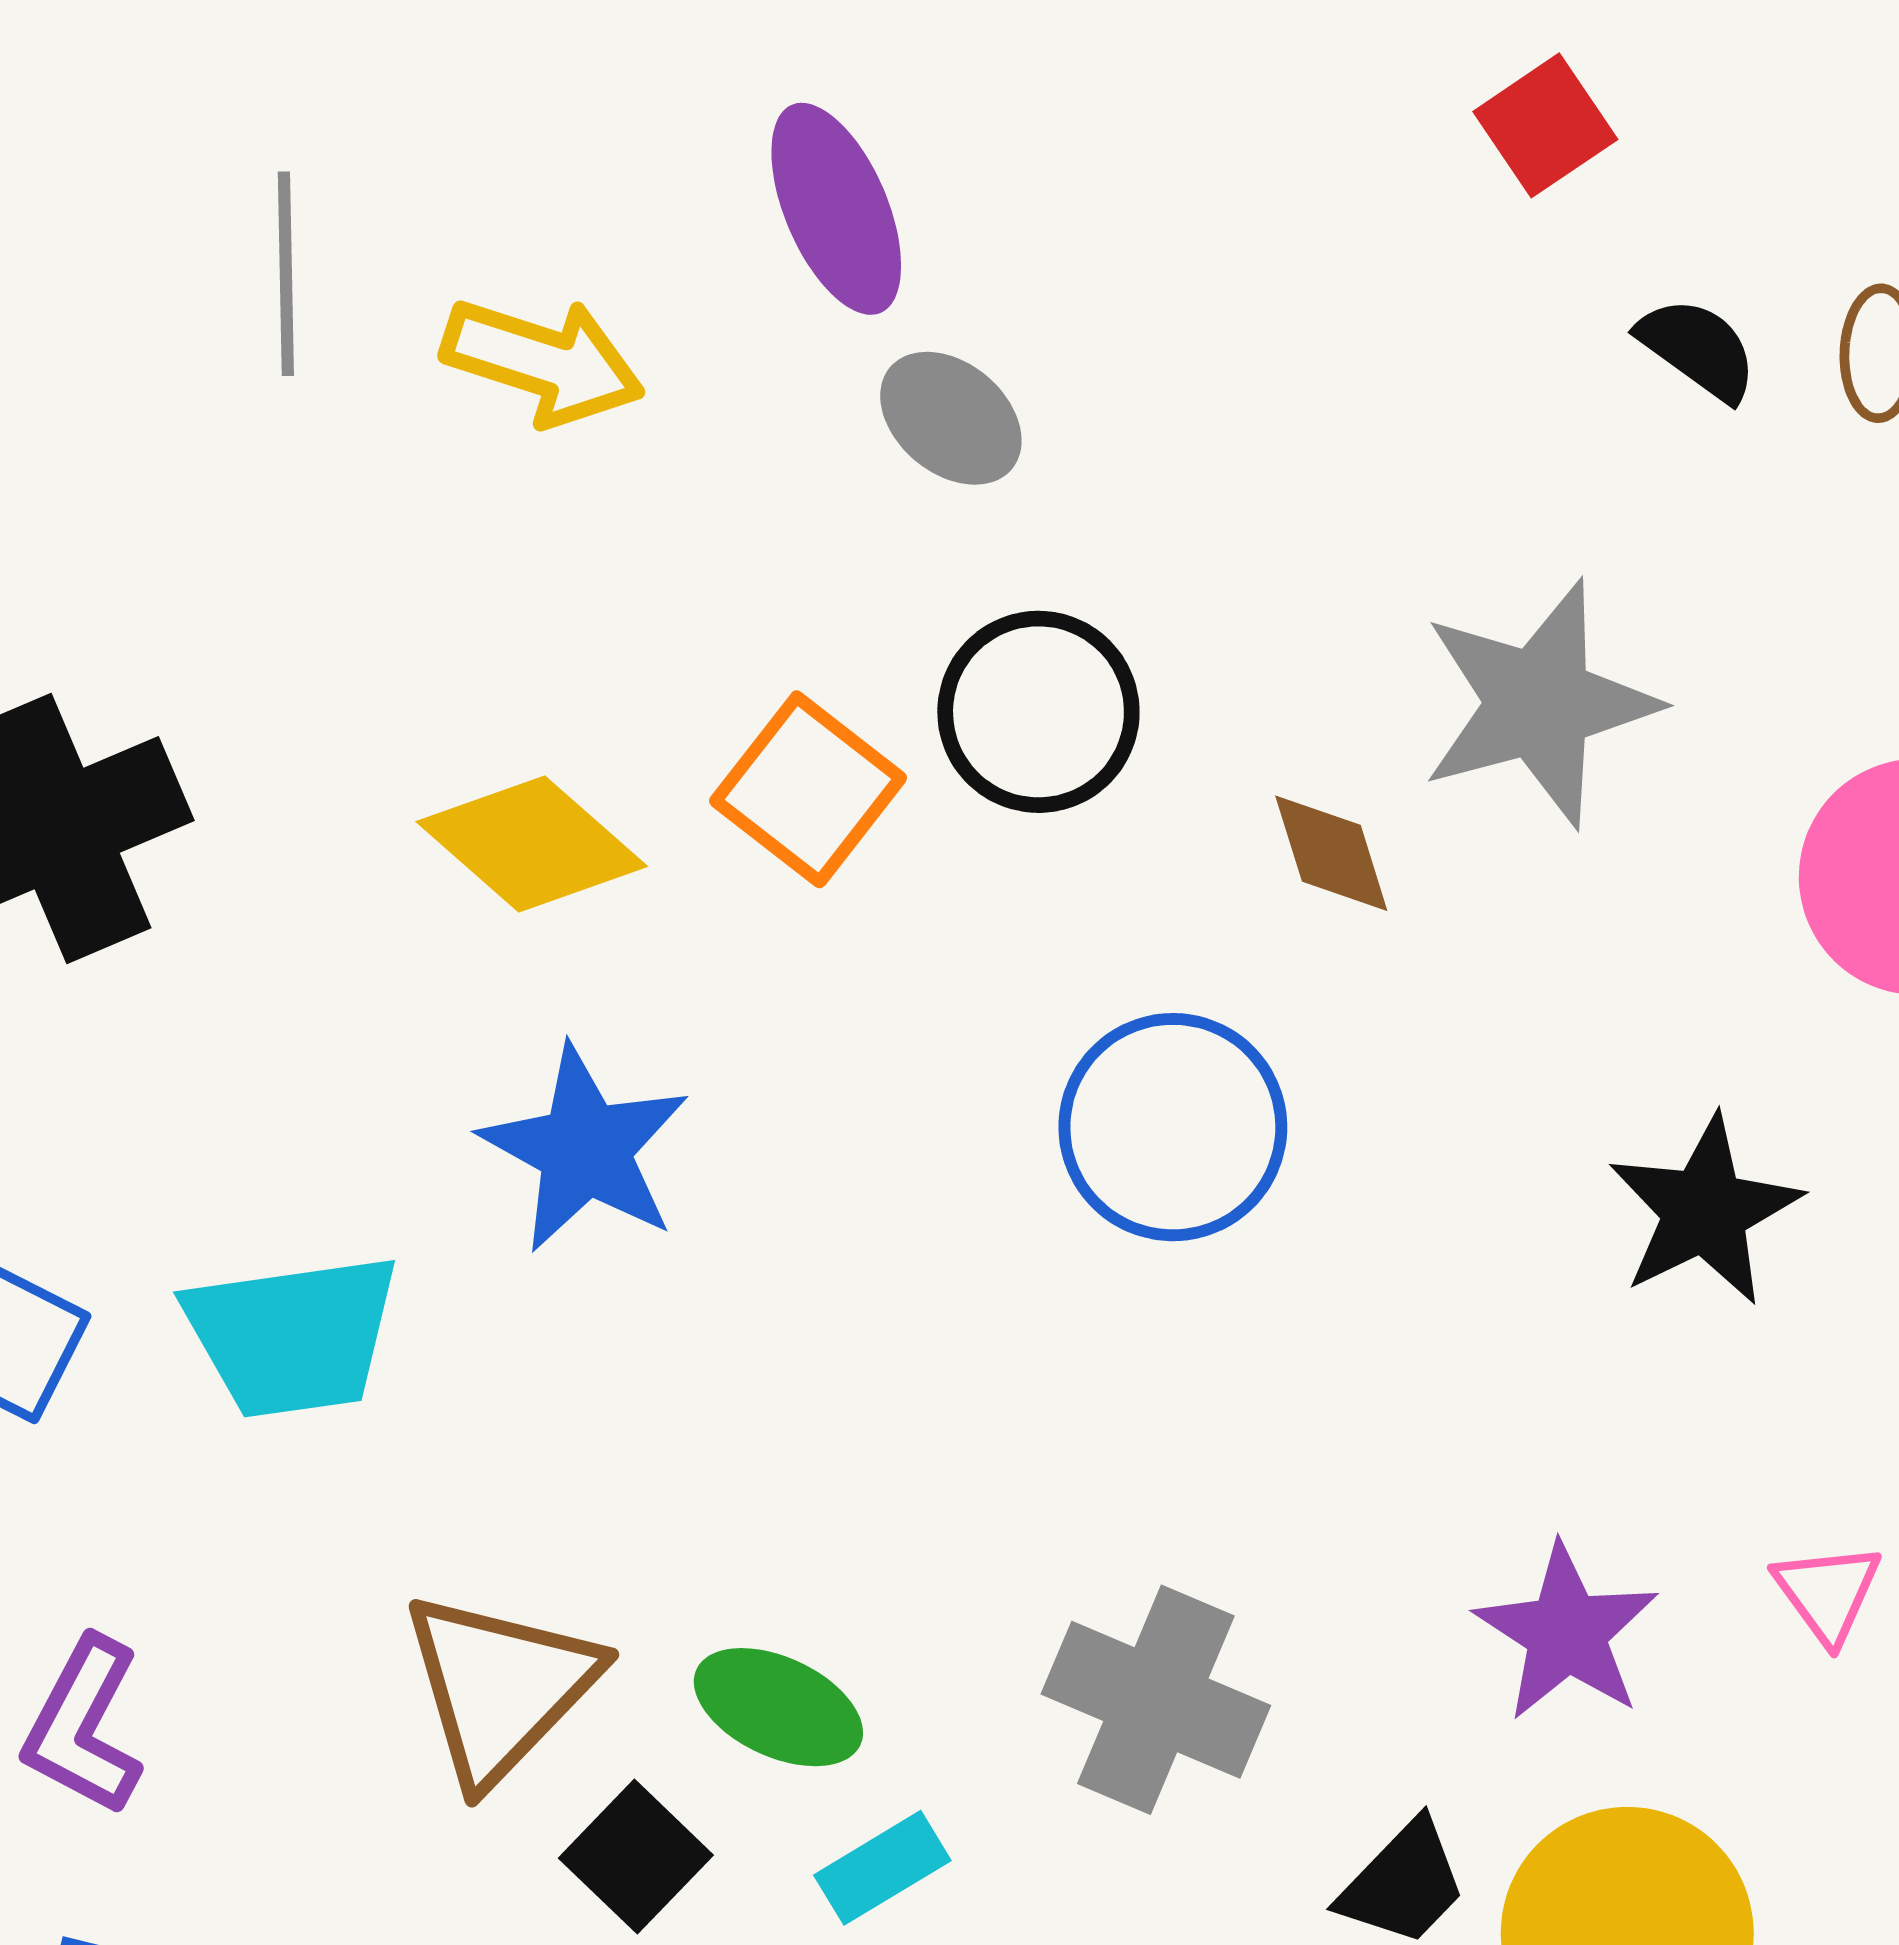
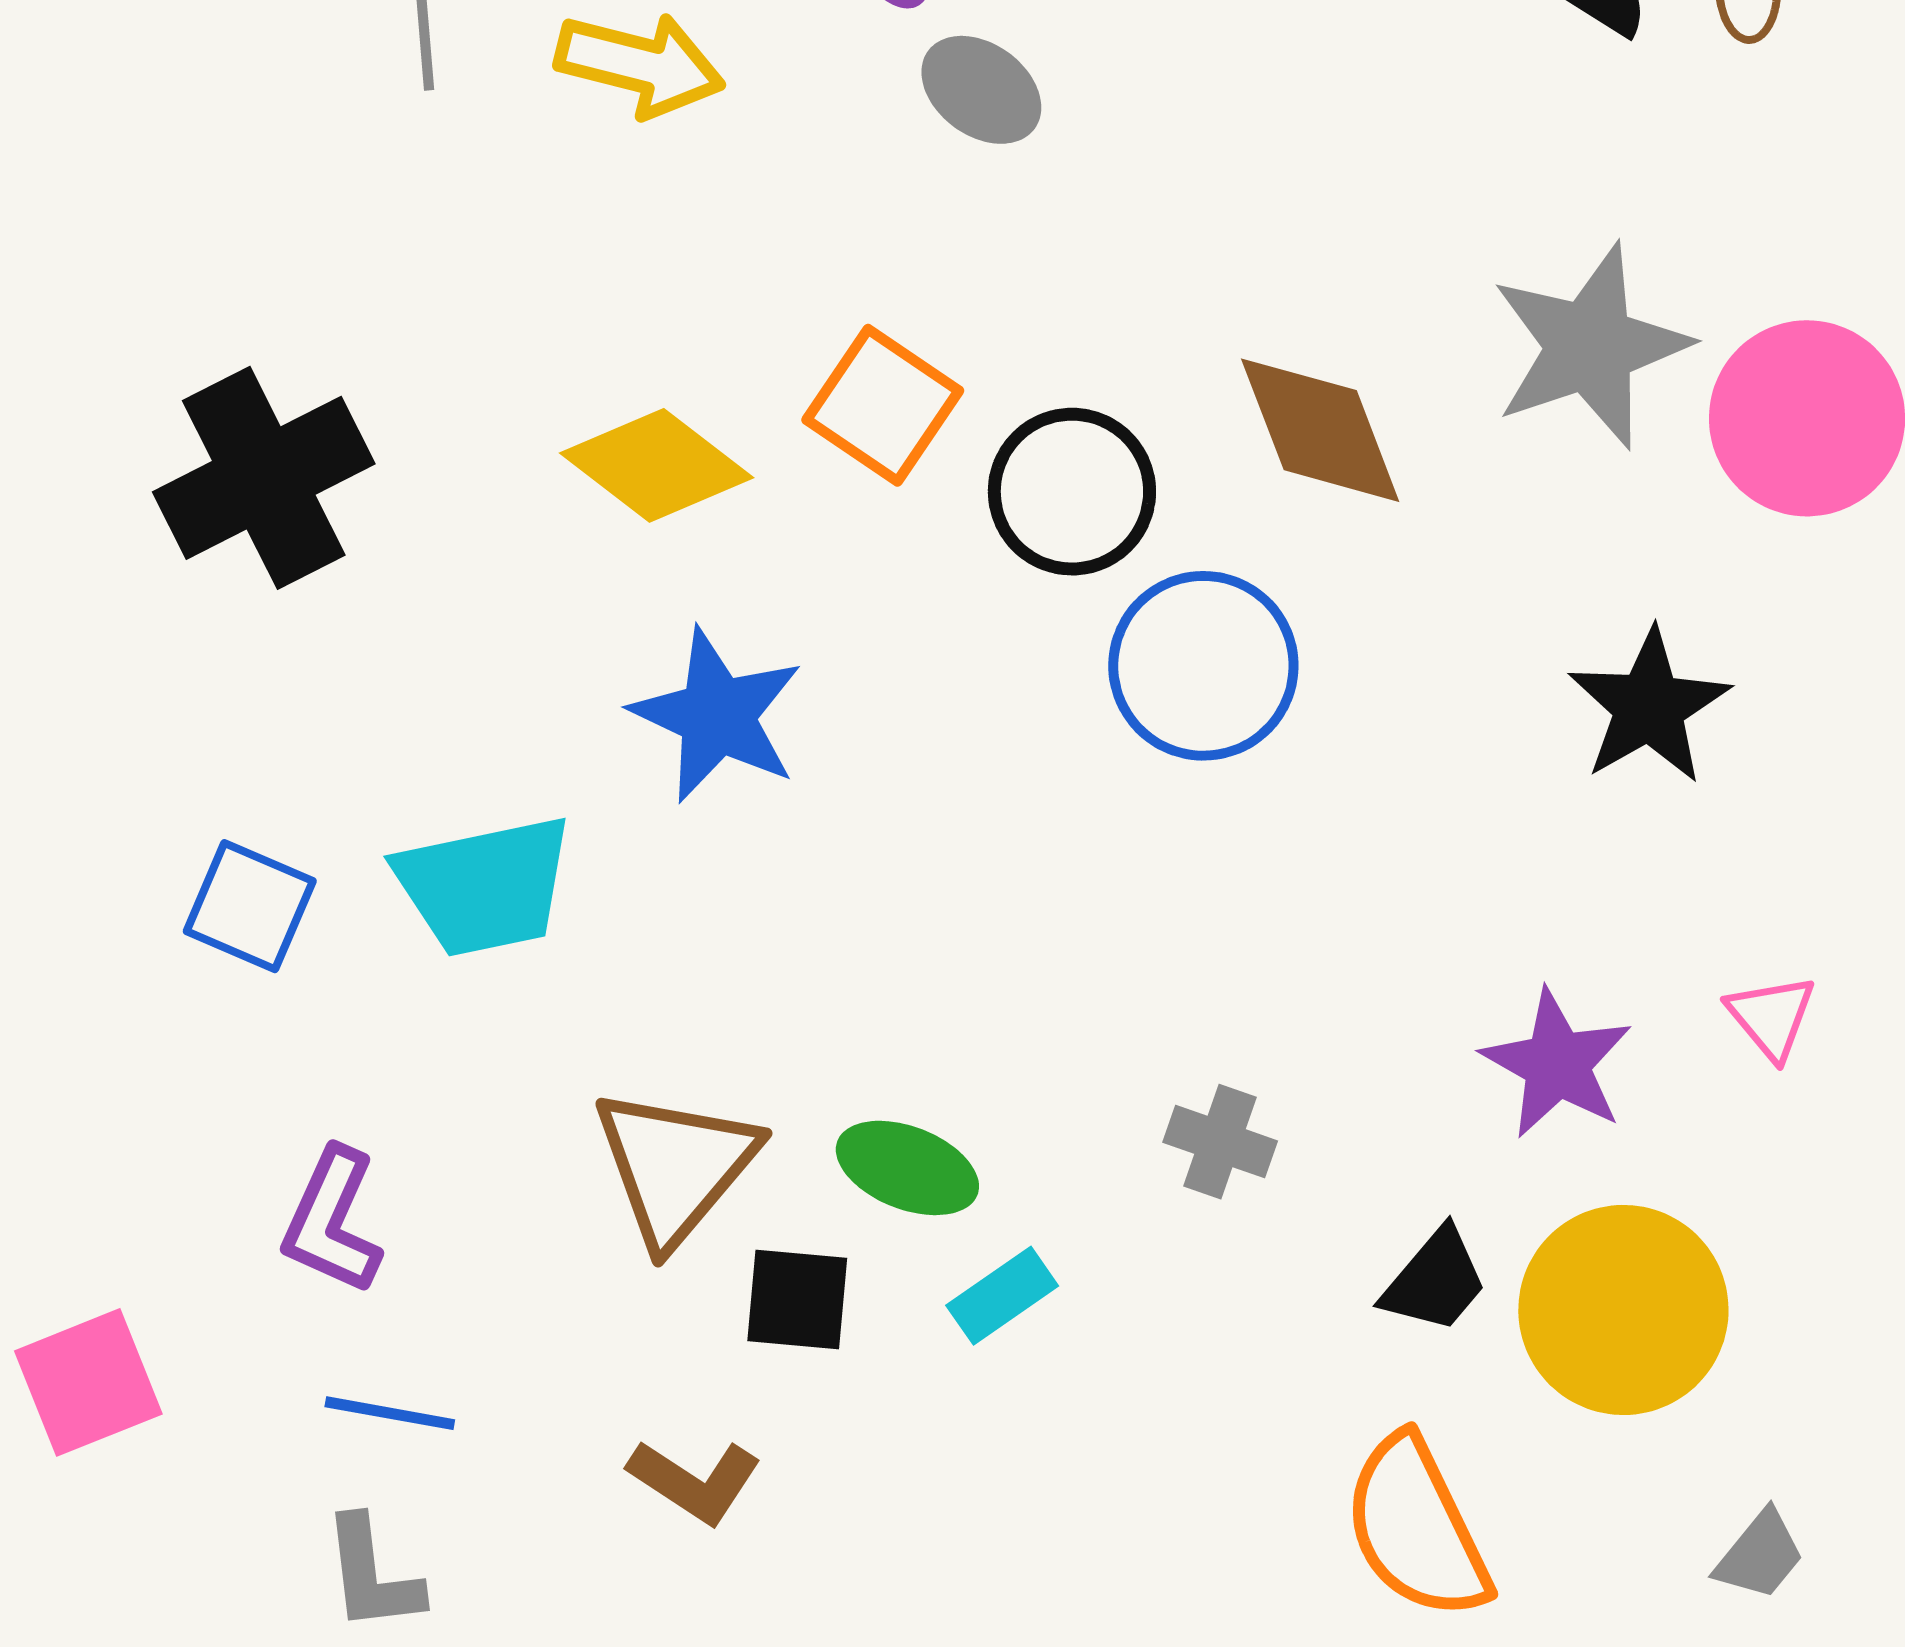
gray star: (1539, 703) -> (1590, 346), moved
black circle: (1038, 712) -> (1072, 492), moved
brown diamond: (1331, 853) -> (1320, 430), size x1.6
gray cross: (1156, 1700) -> (1220, 1142), size x0.6
black square: (636, 1857) -> (797, 1300), turned -35

